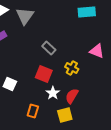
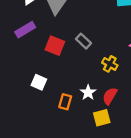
red square: (44, 74) -> (55, 46), moved
orange rectangle: (33, 111) -> (65, 102), moved

